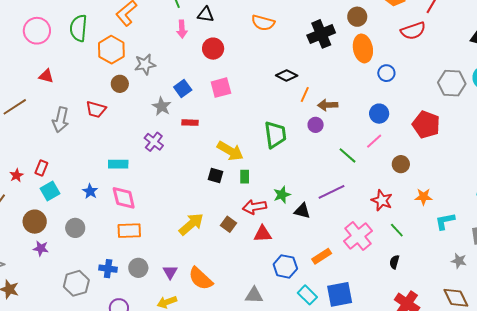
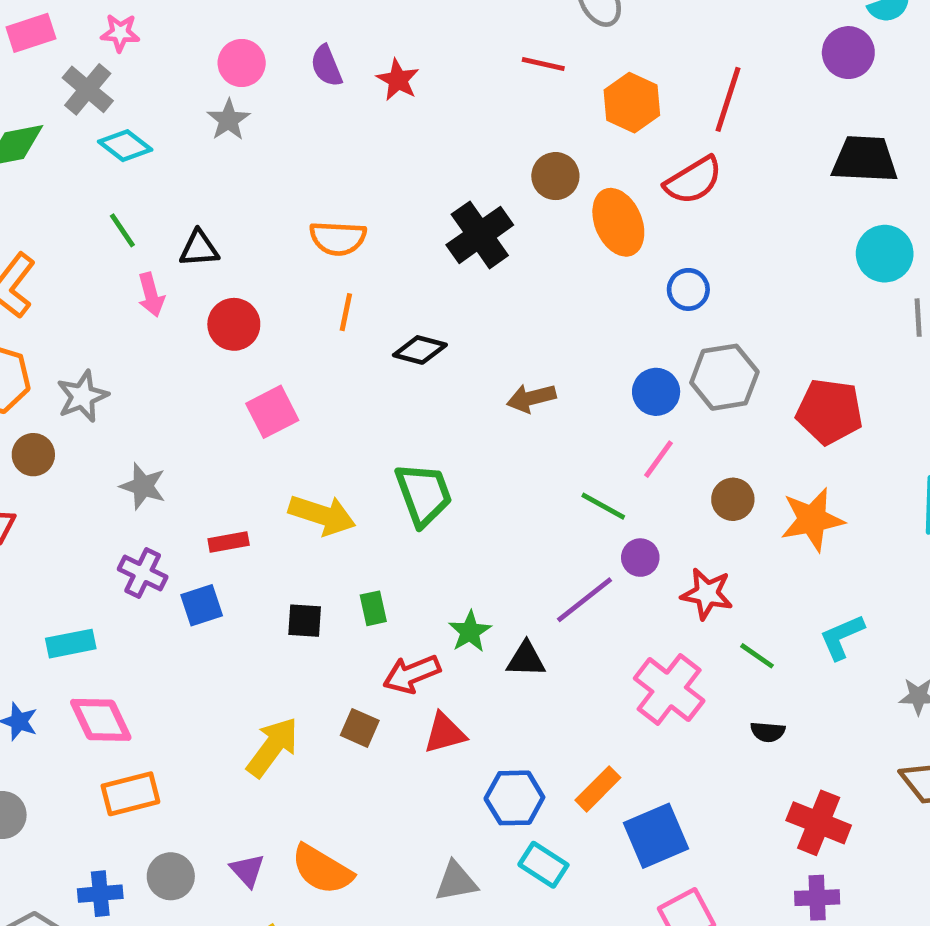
orange ellipse: (363, 48) -> (618, 222), moved
blue circle: (386, 73) -> (688, 289), moved
gray hexagon: (452, 83) -> (724, 377), moved
blue square: (183, 89) -> (202, 605), moved, turned 30
orange line: (305, 95) -> (346, 312), moved
red rectangle: (190, 123) -> (229, 542), moved
purple circle: (316, 125) -> (640, 558), moved
red pentagon: (426, 125) -> (829, 412), moved
yellow arrow: (230, 151) -> (322, 515), moved
orange star: (423, 197) -> (812, 520), moved, size x1.5
cyan L-shape: (445, 221) -> (842, 637), moved
orange rectangle: (322, 256) -> (598, 789), moved
black semicircle: (394, 262) -> (768, 732), turned -88
cyan rectangle: (307, 295) -> (543, 865), moved

